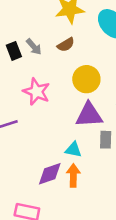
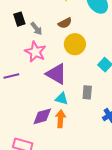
brown semicircle: (66, 45) -> (65, 23), moved
gray arrow: (34, 47) -> (36, 29), moved
purple triangle: (89, 115) -> (56, 74), moved, turned 30

